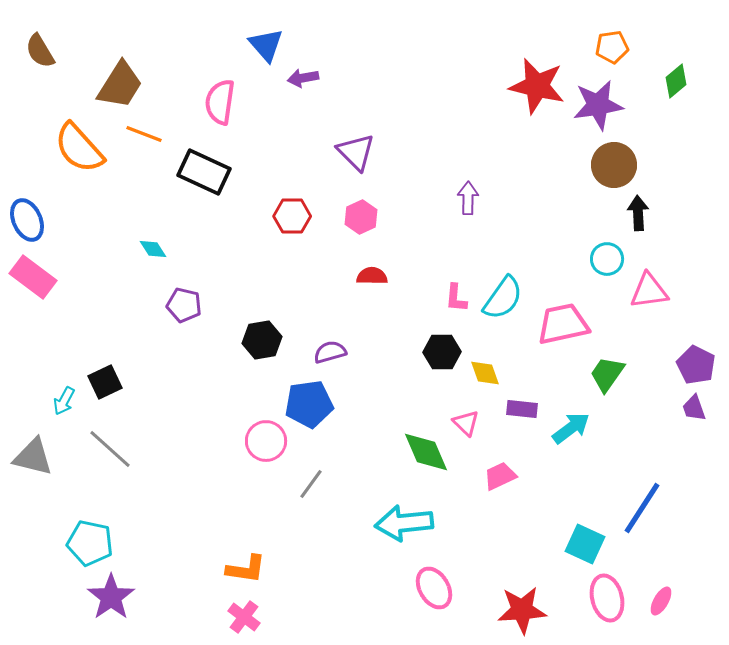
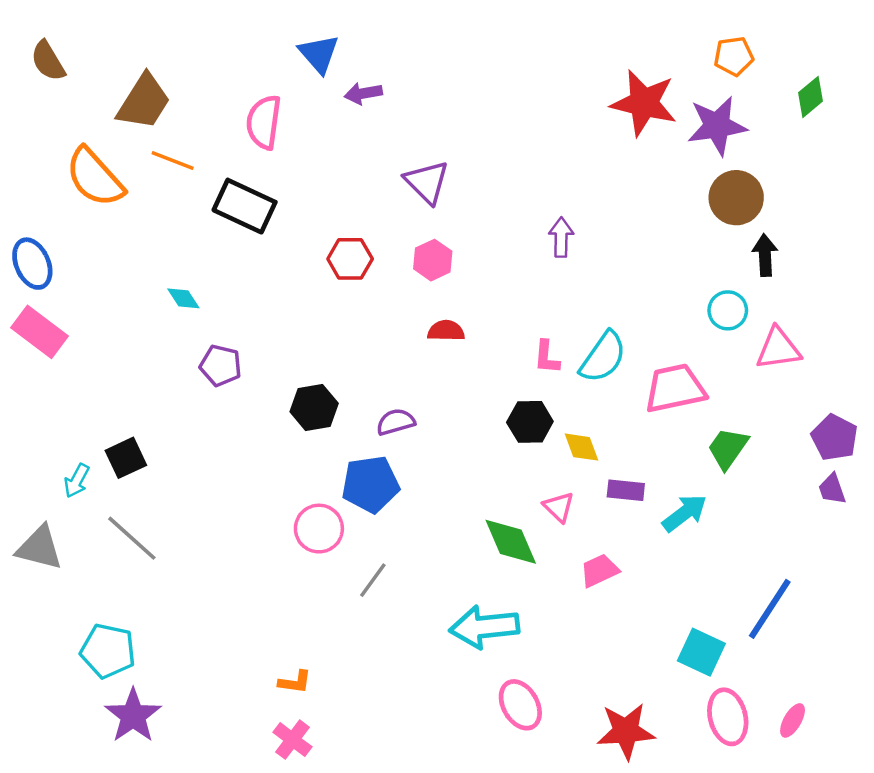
orange L-shape: (246, 569) -> (295, 682), size x0.7

